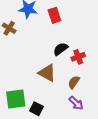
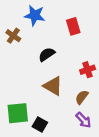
red rectangle: (54, 15) -> (73, 26), moved
black semicircle: (61, 49) -> (47, 54), moved

